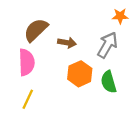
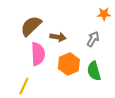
gray arrow: (107, 45) -> (93, 39), size x0.7
pink semicircle: (27, 62) -> (38, 54), moved

